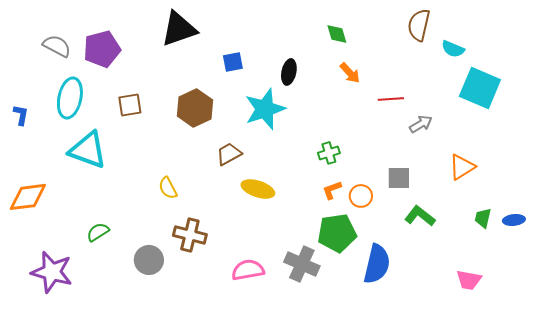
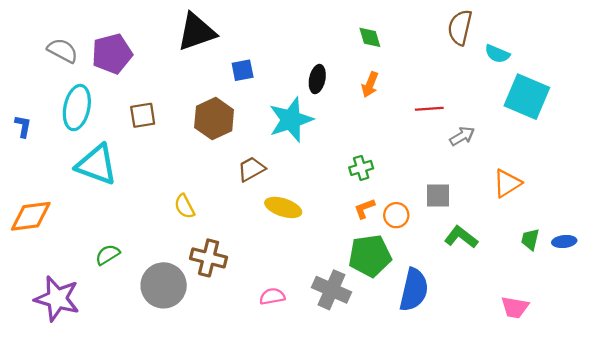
blue square: (233, 62) -> (243, 70), moved
orange arrow: (350, 73) -> (370, 85), moved, turned 65
gray circle: (149, 260) -> (164, 285), size x1.4
pink semicircle: (248, 270) -> (272, 296), size x0.7

